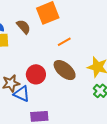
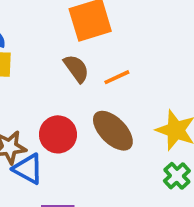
brown semicircle: (24, 27) -> (76, 68), moved

